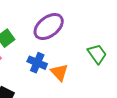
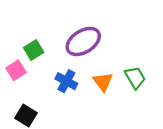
orange triangle: (59, 72) -> (103, 82), moved

